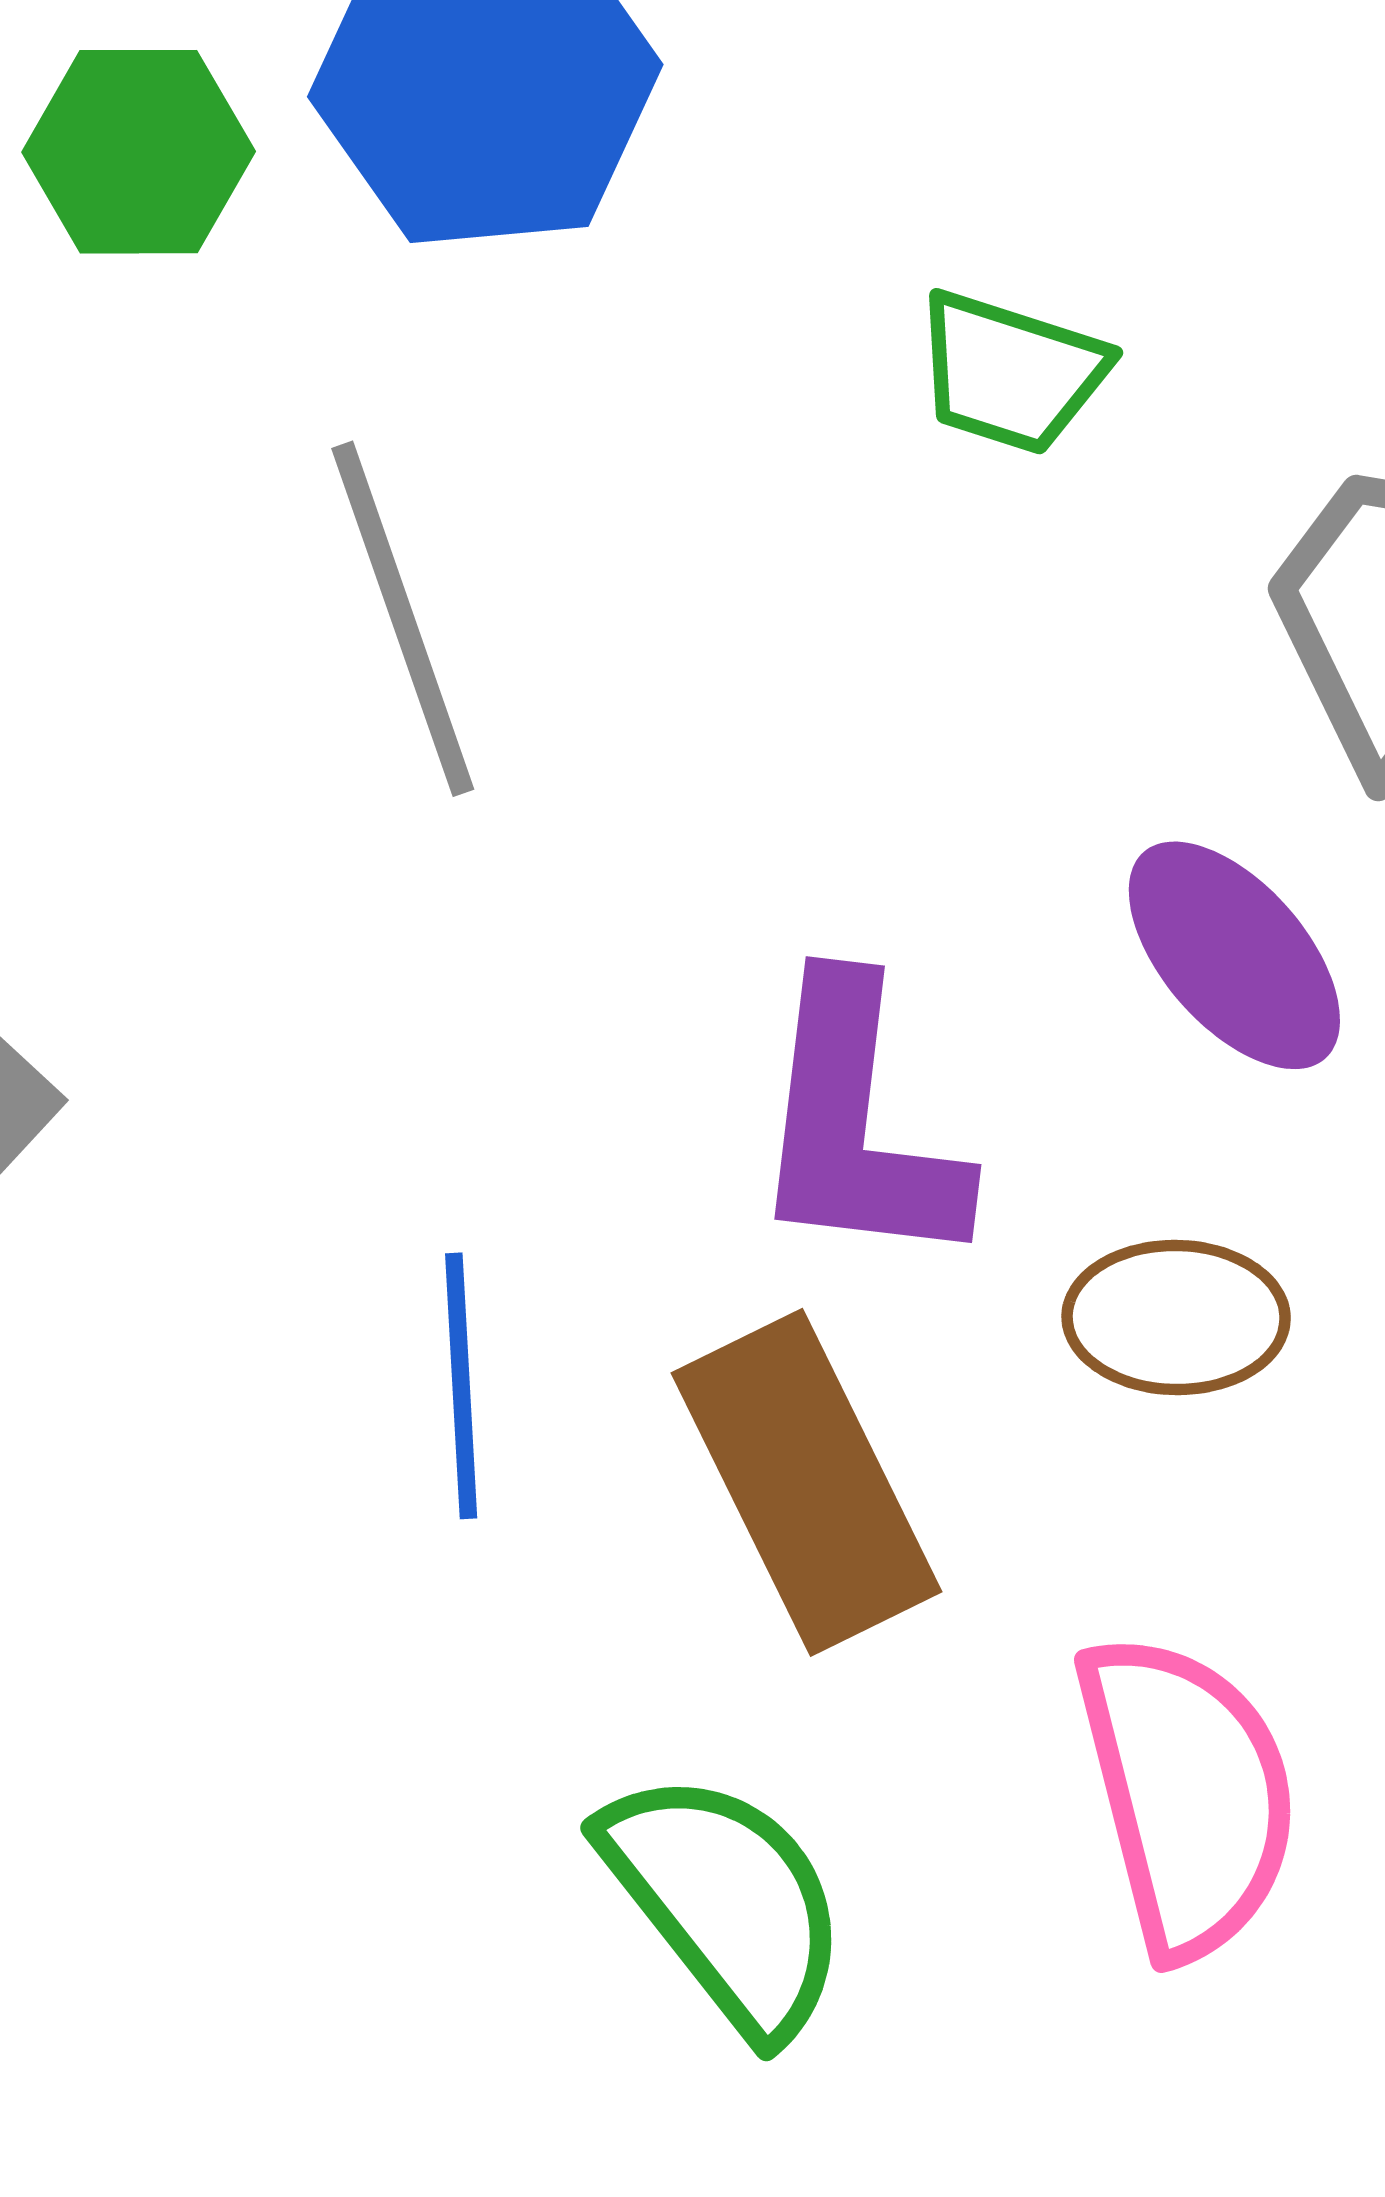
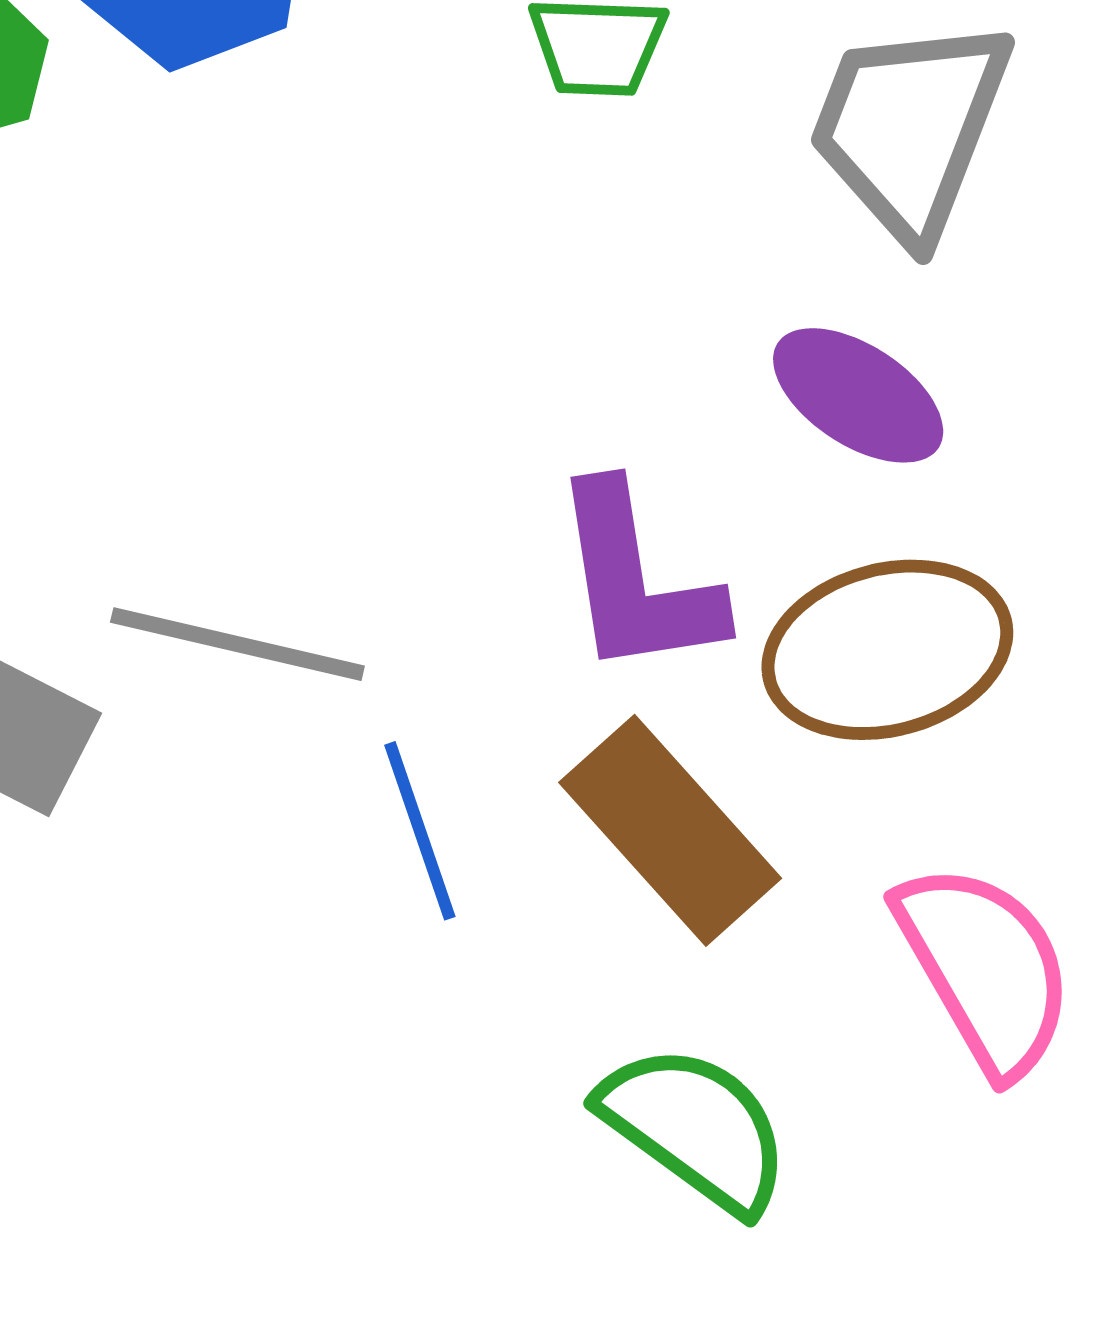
gray line: (403, 619) -> (237, 644), moved, turned -42
brown ellipse: (1176, 1318) -> (887, 650), size x1.6

